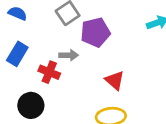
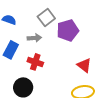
gray arrow: (69, 55) -> (34, 38), moved

